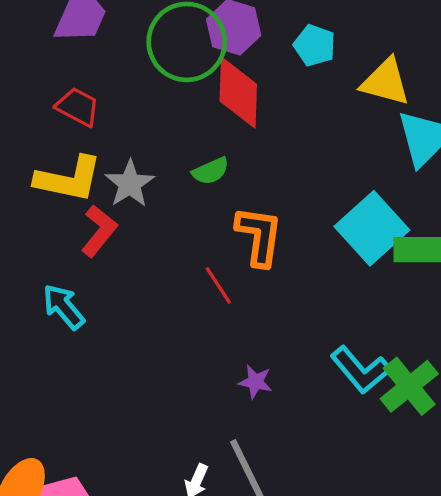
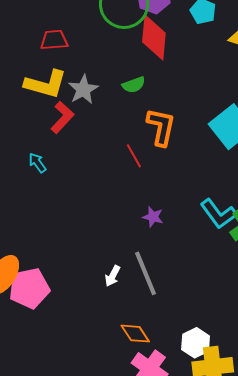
red trapezoid: (78, 107) -> (54, 40), turned -36
cyan arrow: (64, 307) -> (37, 163), size x0.7

